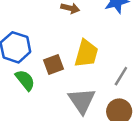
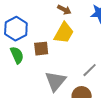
yellow trapezoid: (86, 53) -> (64, 33), moved

